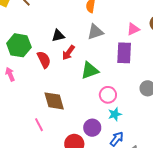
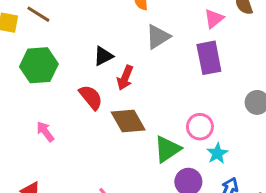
green hexagon: (19, 45) -> (39, 65), moved
green triangle: (90, 70) -> (167, 149), moved
brown diamond: (54, 101) -> (128, 121), moved

